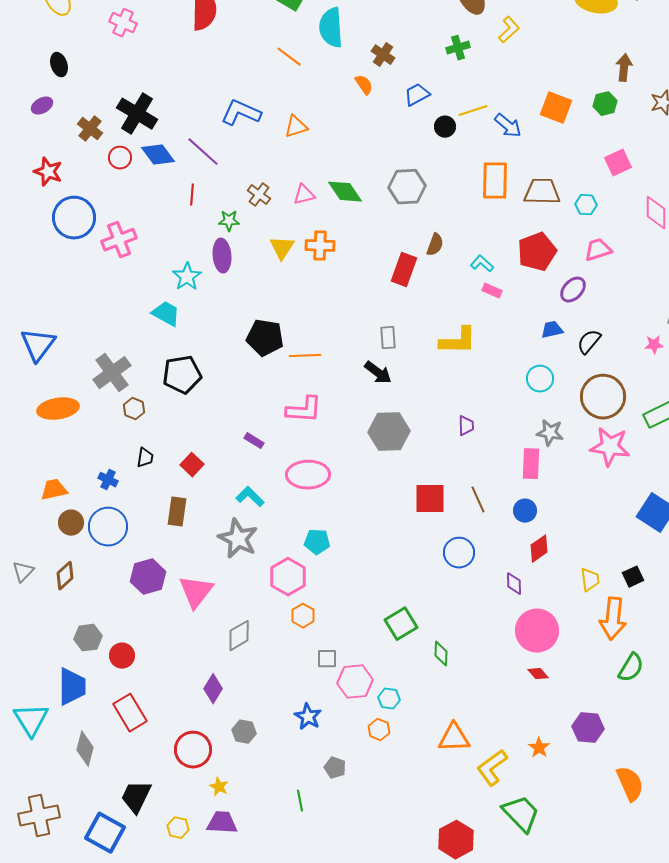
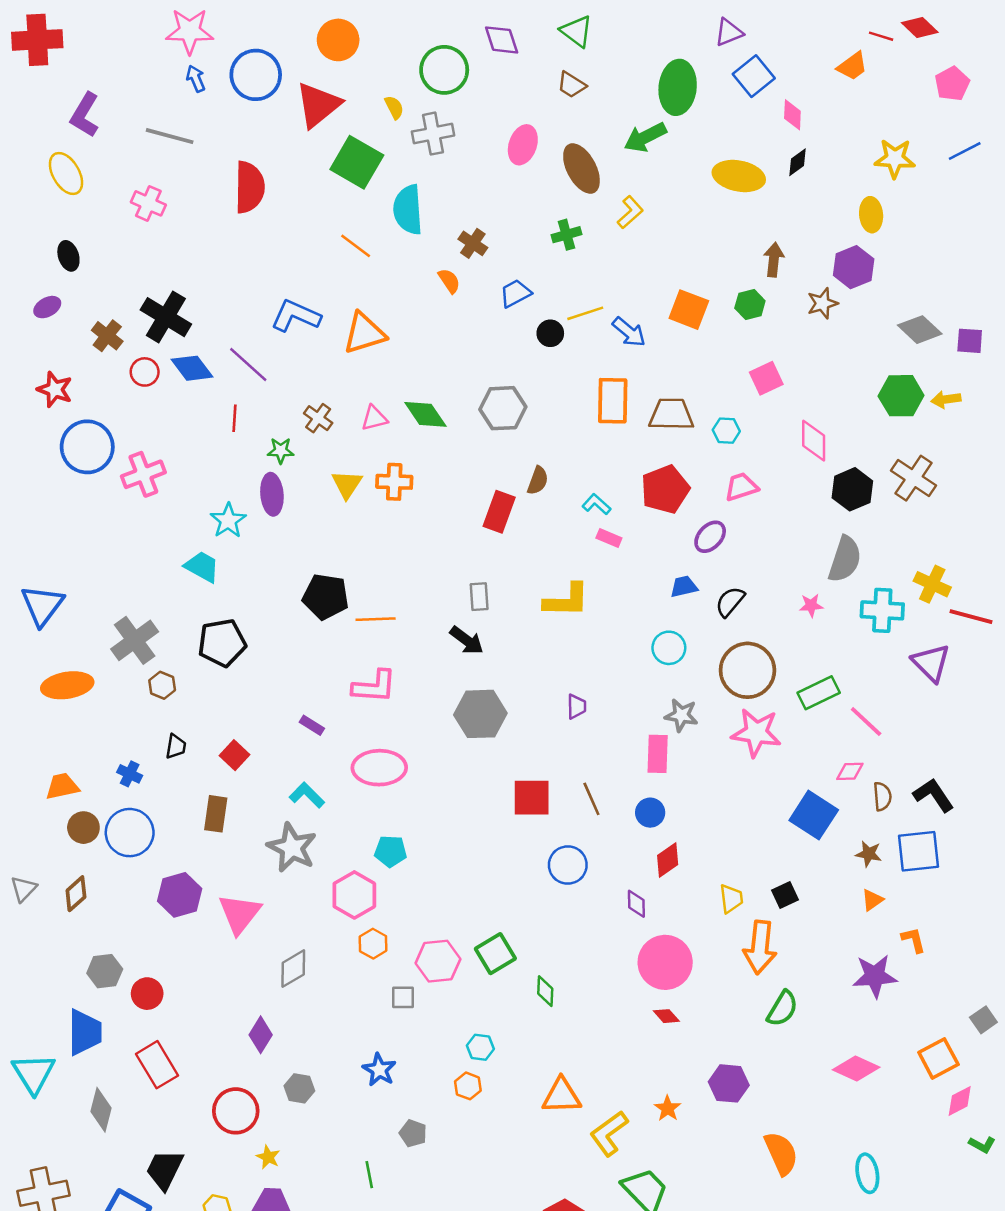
orange triangle: (296, 127) -> (364, 333), size x1.5
pink hexagon: (355, 682) -> (438, 961), moved

